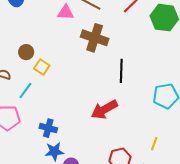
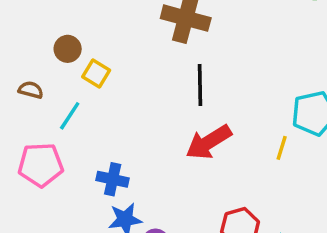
black line: (121, 71) -> (200, 85), moved
yellow line: (154, 144) -> (282, 148), moved

